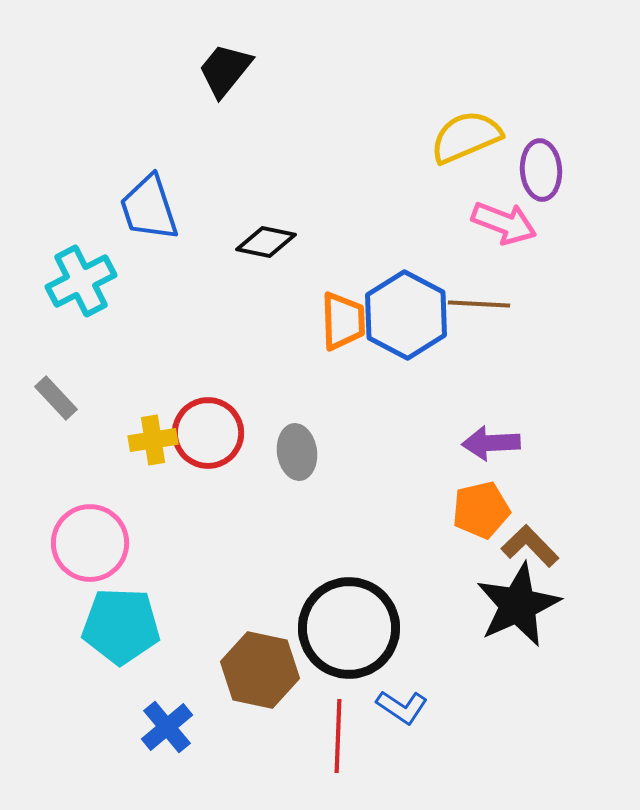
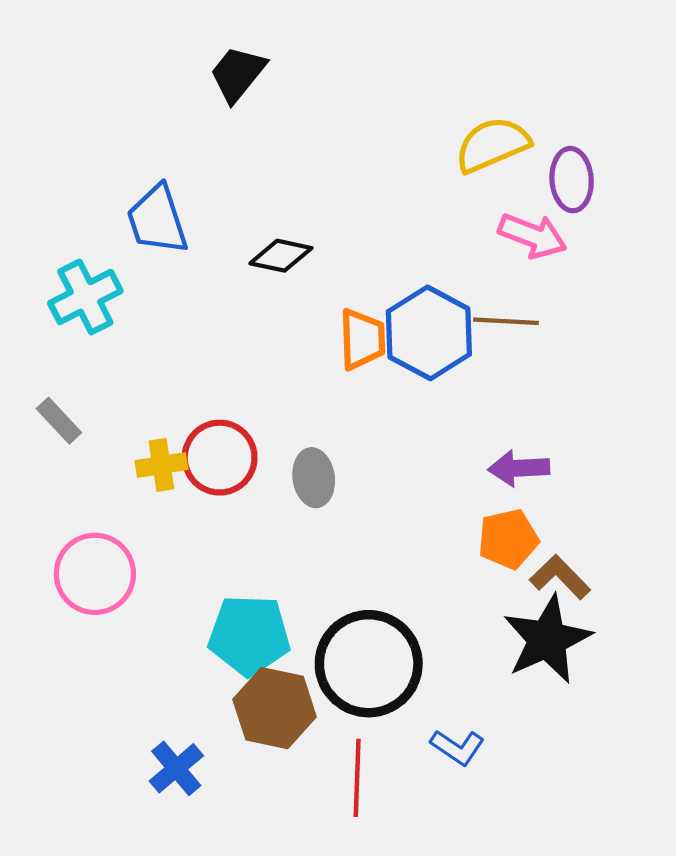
cyan pentagon: (121, 626) -> (249, 635), moved
blue L-shape: (402, 707) -> (457, 747), moved

